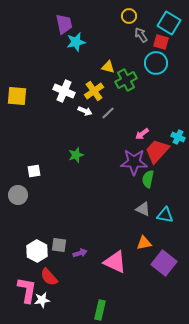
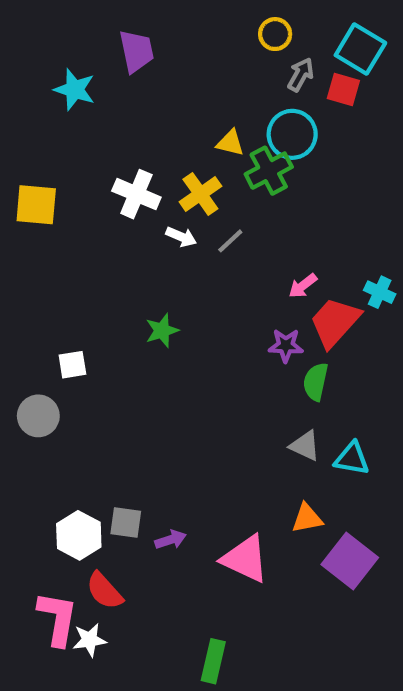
gray arrow: (141, 35) -> (301, 75), turned 63
cyan star: (76, 42) -> (75, 90), moved, turned 30
cyan circle: (156, 63) -> (292, 134), moved
purple star: (134, 162) -> (286, 346), size x0.6

